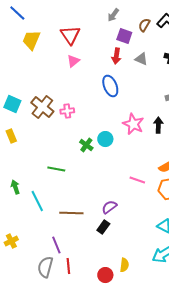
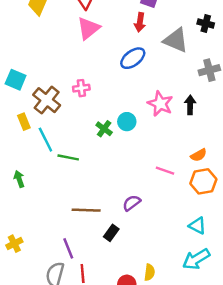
gray triangle: (141, 59) -> (176, 40), moved, size x1.6
pink triangle: (73, 61) -> (89, 28), size x1.5
blue ellipse: (110, 86) -> (133, 58), turned 75
brown cross: (42, 107) -> (47, 100), moved
yellow rectangle: (11, 136) -> (24, 122), moved
cyan line: (37, 201) -> (45, 140), moved
black rectangle: (103, 227) -> (111, 233), moved

